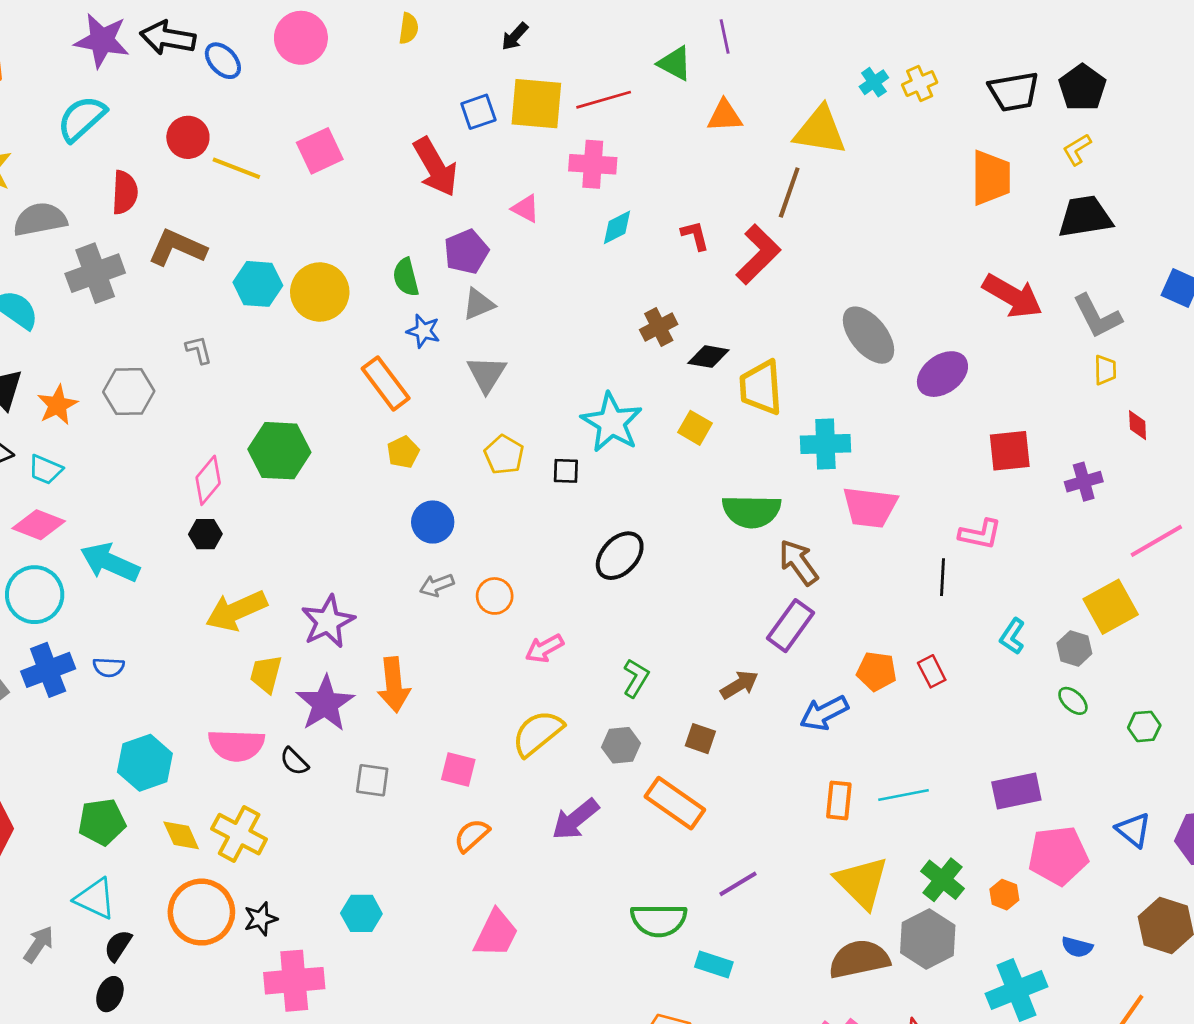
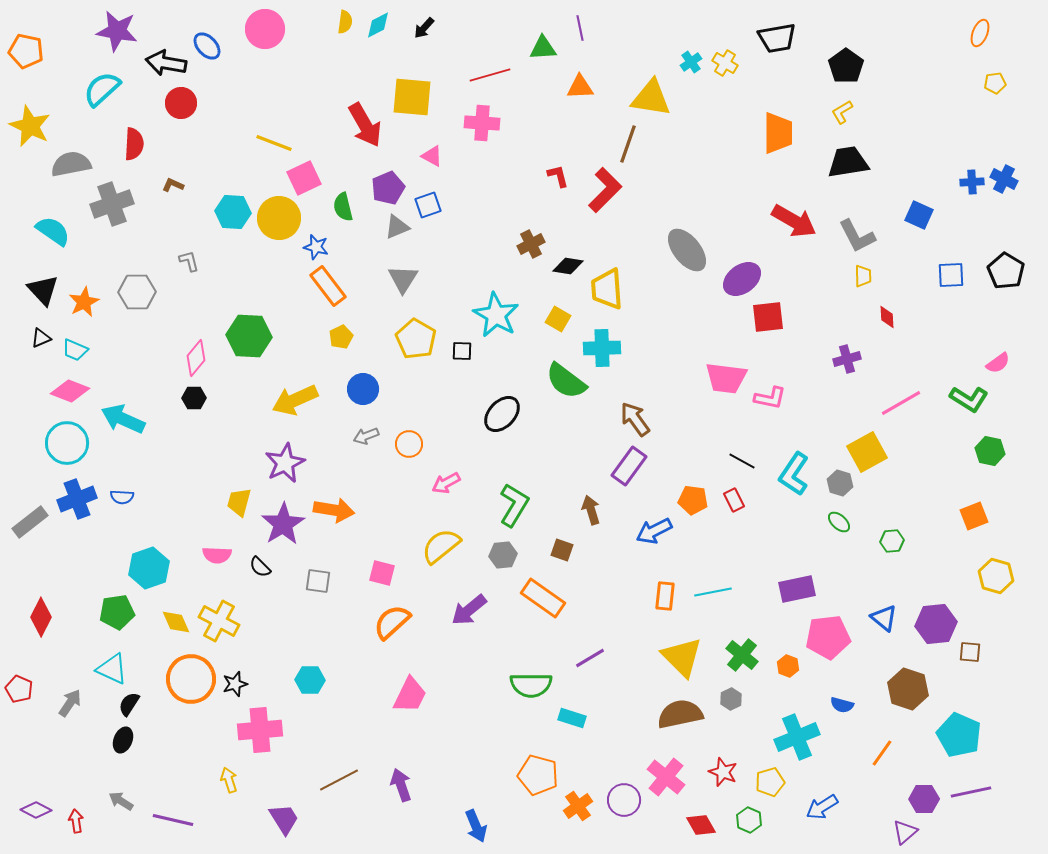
black arrow: (168, 38) -> (166, 63), moved
green triangle: (675, 63) -> (543, 48), turned -32
yellow cross: (920, 84) -> (725, 63), turned -35
black trapezoid: (1014, 92) -> (777, 38), moved
yellow square: (536, 104) -> (412, 97), moved
blue square: (478, 112) -> (428, 205), moved
pink square: (320, 151) -> (304, 178), moved
yellow line: (236, 168) -> (274, 143), moved
cyan diamond: (617, 227) -> (378, 25), moved
brown L-shape: (177, 248) -> (173, 185), size x0.5
blue star: (423, 331) -> (316, 247), moved
cyan cross: (825, 444) -> (602, 348), moved
red square: (1010, 451) -> (768, 317), moved
yellow pentagon: (504, 455) -> (416, 339), size x1.4
pink trapezoid: (870, 507) -> (726, 378), moved
green semicircle: (752, 511) -> (566, 381), moved, turned 36
black line: (942, 577) -> (742, 461), moved, turned -64
yellow arrow: (236, 611) -> (295, 400), moved
cyan L-shape: (1012, 636) -> (794, 474), size x1.6
green L-shape: (636, 678) -> (514, 505), size x1.5
orange arrow: (394, 685) -> (334, 510), turned -75
brown arrow: (739, 685) -> (591, 510), turned -76
pink semicircle: (236, 745) -> (217, 555), size x0.7
orange semicircle: (472, 835) -> (392, 622), size x1.4
gray hexagon: (928, 939) -> (731, 699), size x0.5

